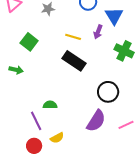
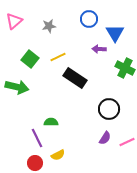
purple arrow: (98, 32) -> (99, 49), turned 72
yellow line: (73, 37) -> (58, 57), moved, turned -42
green arrow: (16, 70) -> (17, 87), size x1.6
purple semicircle: (96, 121) -> (105, 138), moved, size x0.6

